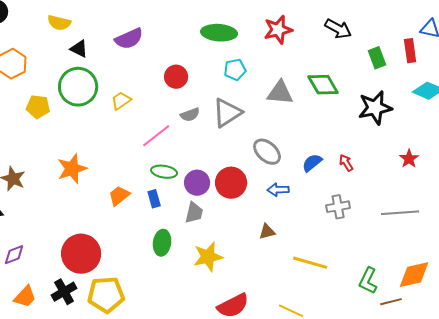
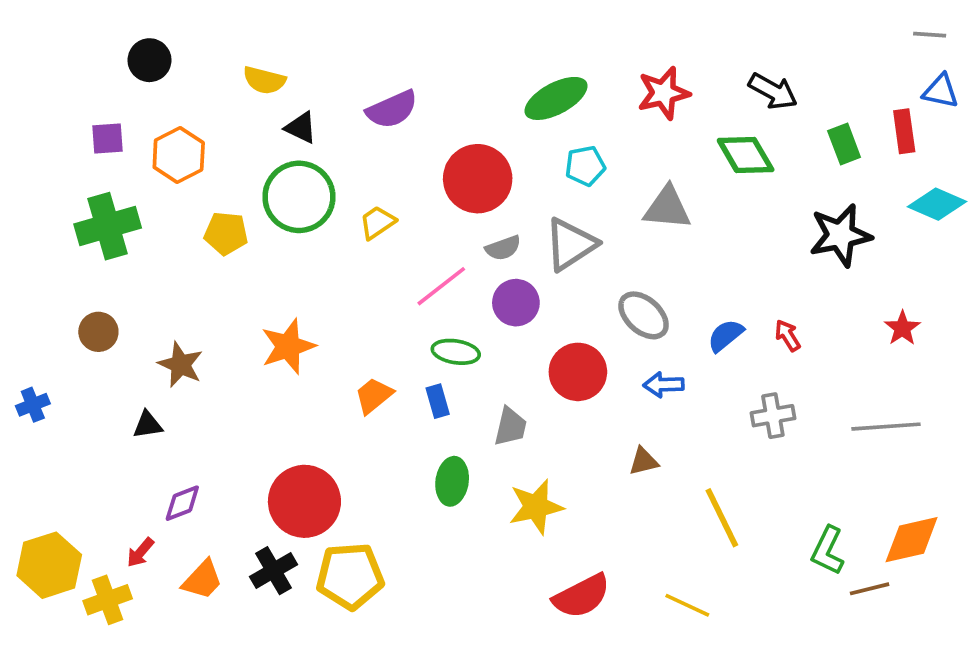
green ellipse: (219, 33) -> (556, 98), turned -32
red circle: (176, 77) -> (478, 179), size x1.6
green diamond: (323, 85) -> (746, 155), moved
purple circle: (197, 183) -> (516, 303), moved
yellow line: (310, 263) -> (722, 518), turned 48

